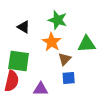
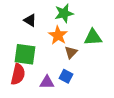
green star: (58, 20) -> (64, 13), turned -30
blue square: (69, 78) -> (66, 76), moved, turned 32

